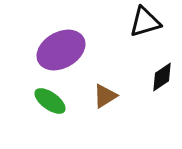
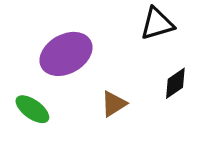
green ellipse: (50, 101) -> (32, 109), moved

